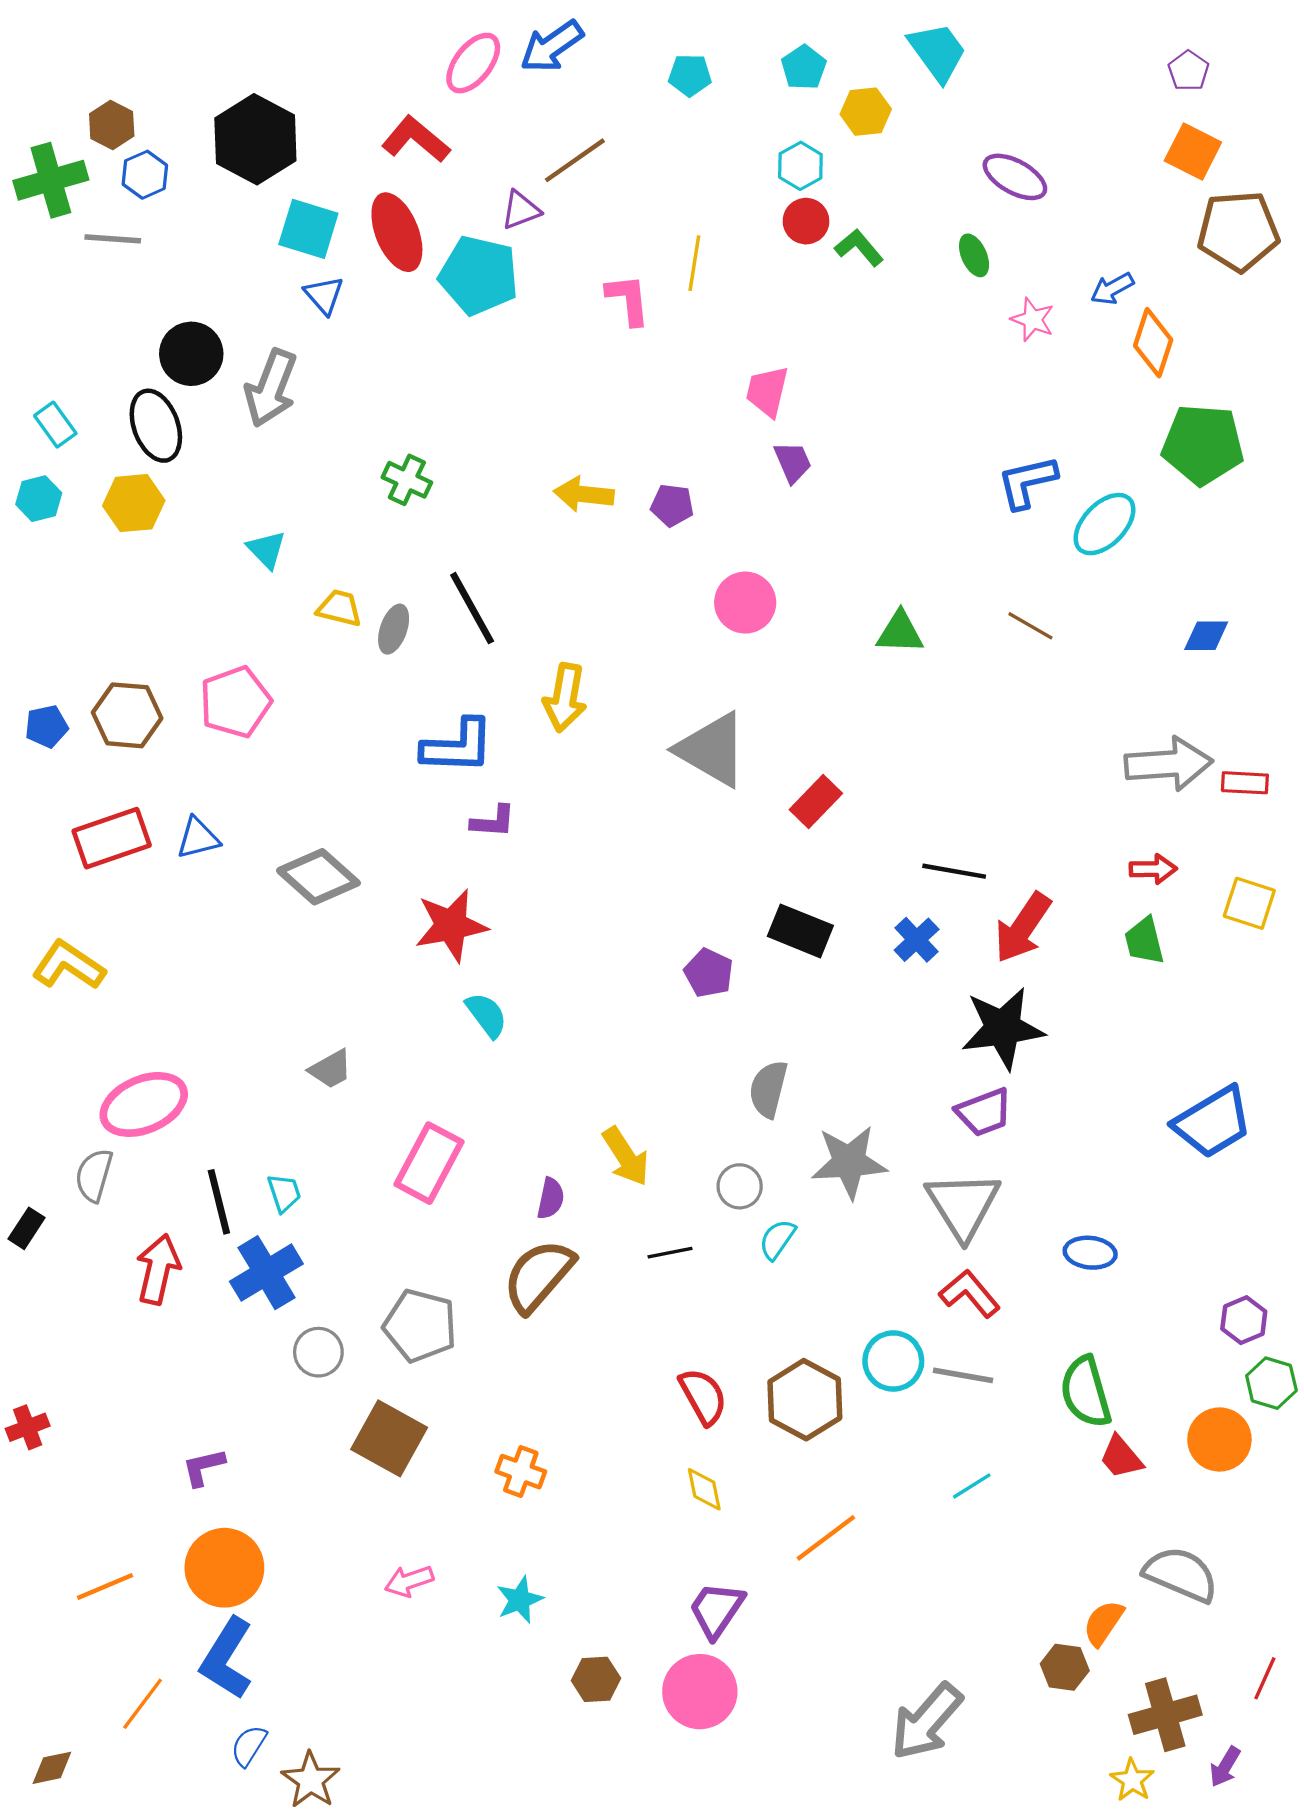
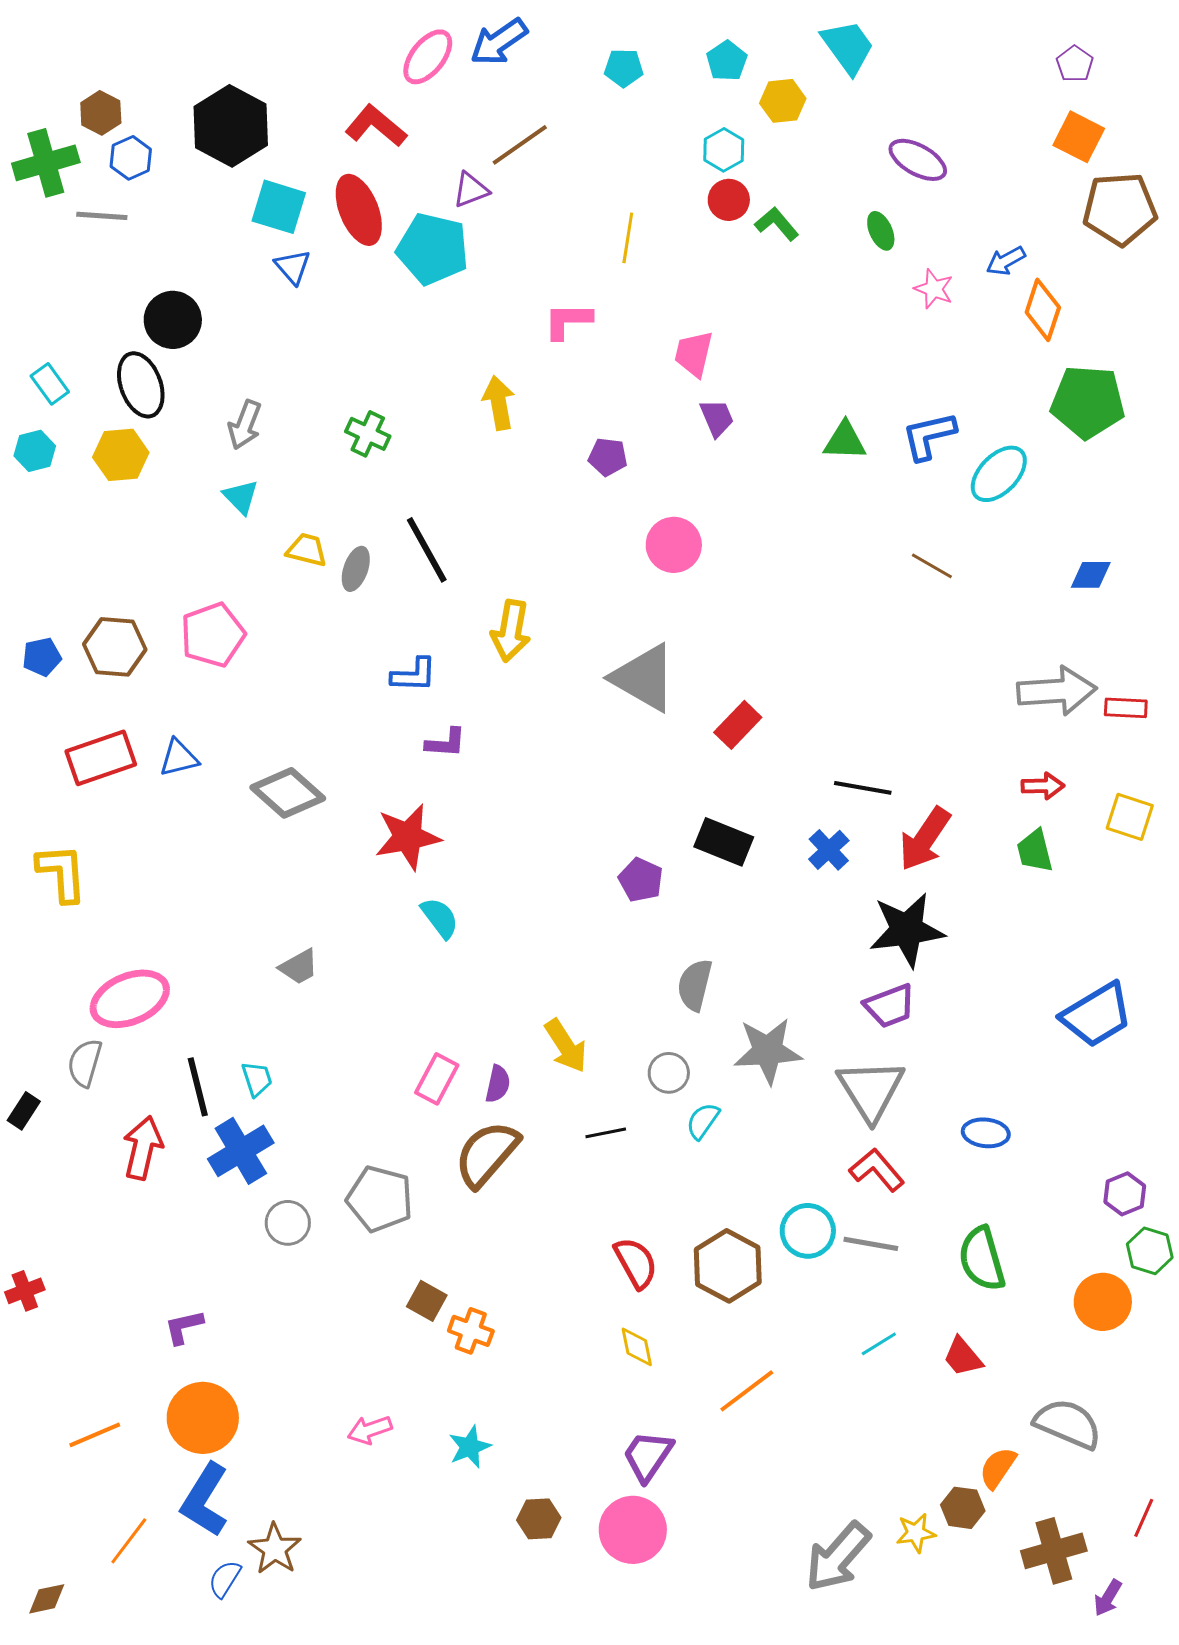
pink L-shape: (628, 300) -> (568, 321), moved, turned -84
gray arrow: (271, 388) -> (245, 425), moved, size x0.7
yellow arrow: (584, 494) -> (499, 403), moved, turned 74
green triangle: (900, 632) -> (845, 441), moved
blue L-shape: (458, 746) -> (414, 675), size x0.7
yellow L-shape: (69, 965) -> (62, 873), turned 52
pink rectangle: (429, 1163) -> (437, 1079), moved, size x0.7
brown square: (389, 1438) -> (427, 1301), moved, size x0.6
red trapezoid: (1121, 1457) -> (963, 1357), moved
brown star: (311, 1780) -> (275, 1549), moved
yellow star: (1132, 1780) -> (916, 1533), moved, turned 30

